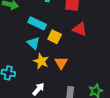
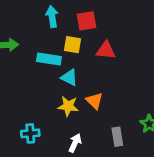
yellow square: (55, 37) -> (72, 45), moved
cyan triangle: (34, 43) -> (69, 78), moved

